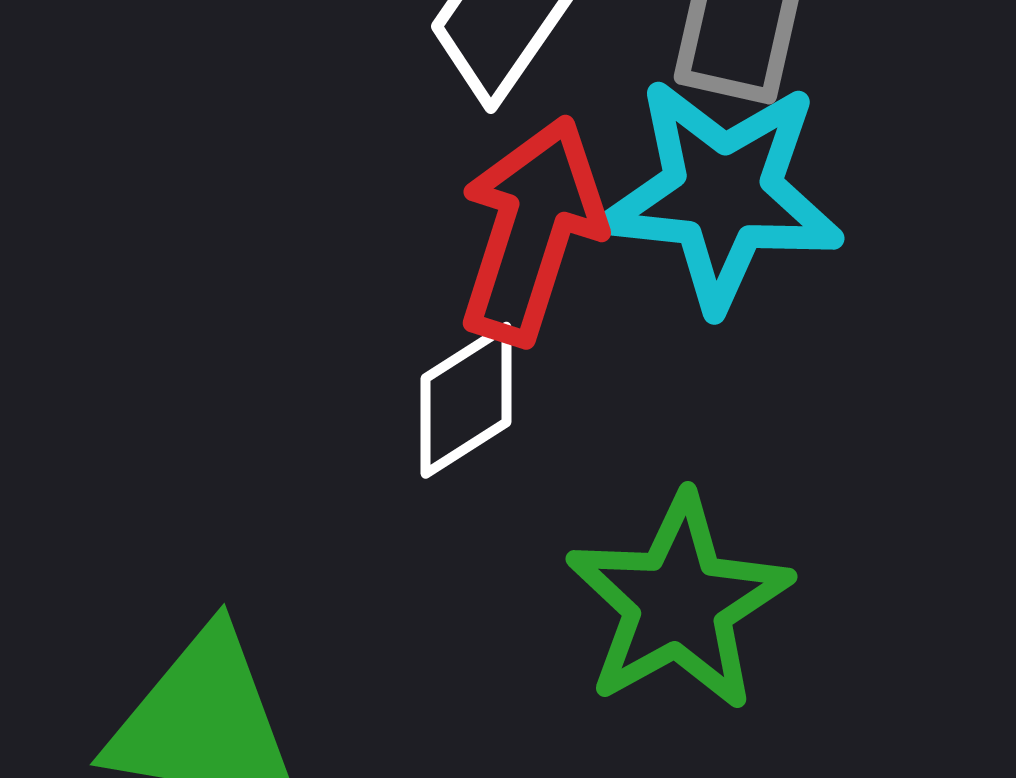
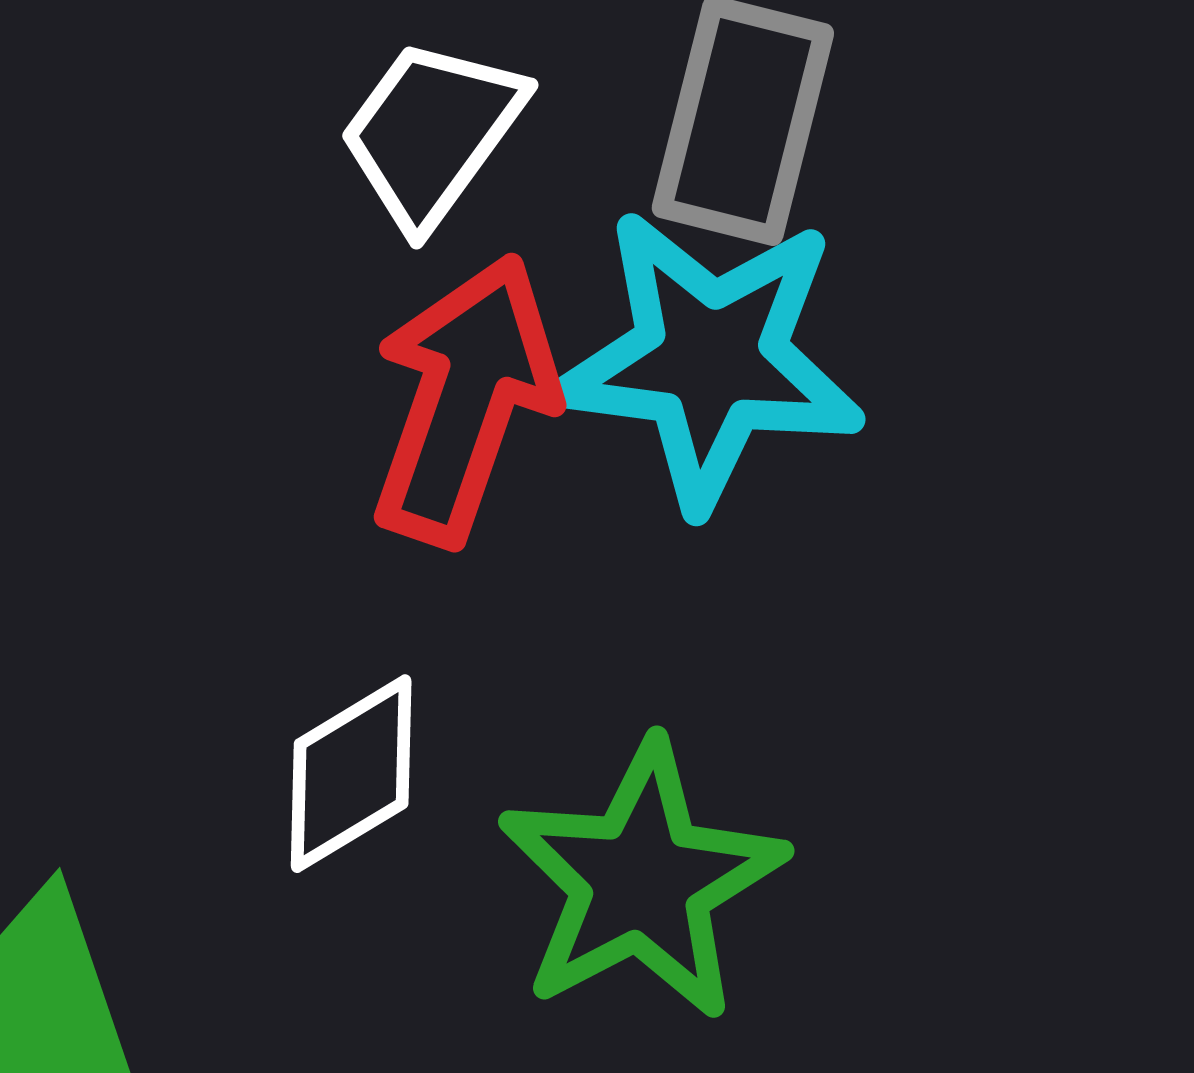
white diamond: (466, 400) -> (351, 774), moved

